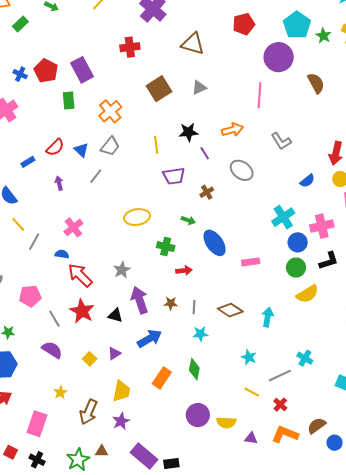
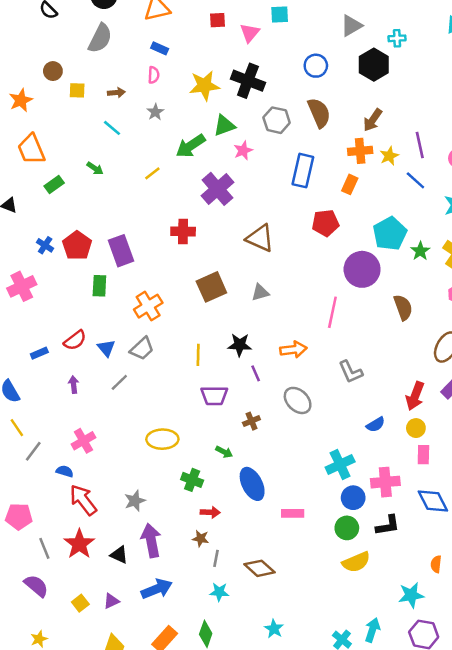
brown star: (171, 303) -> (201, 539), moved
cyan arrow: (268, 317) -> (372, 630), moved

